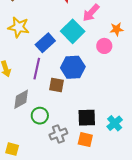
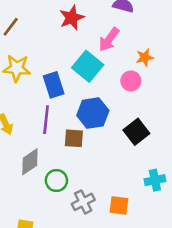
blue rectangle: (45, 43) -> (54, 85), turned -60
black square: (87, 118) -> (136, 132), moved, turned -30
cyan cross: (115, 123) -> (155, 180), turned 35

